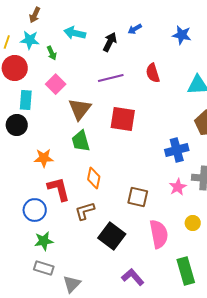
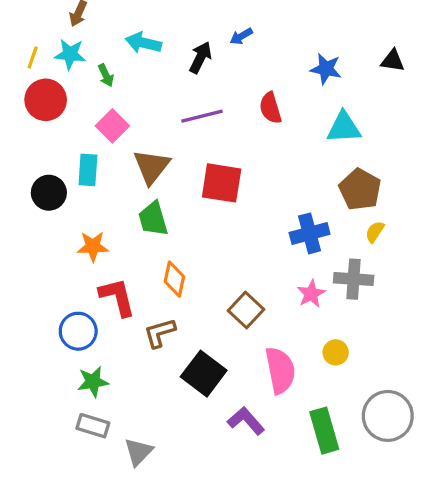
blue star: (182, 35) -> (326, 69), moved
cyan rectangle: (26, 100) -> (88, 170), moved
brown square: (138, 197) -> (246, 310), turned 30
purple L-shape: (133, 277) -> (246, 421), moved

